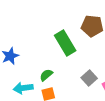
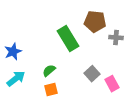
cyan arrow: (23, 88) -> (16, 79), moved, turned 150

